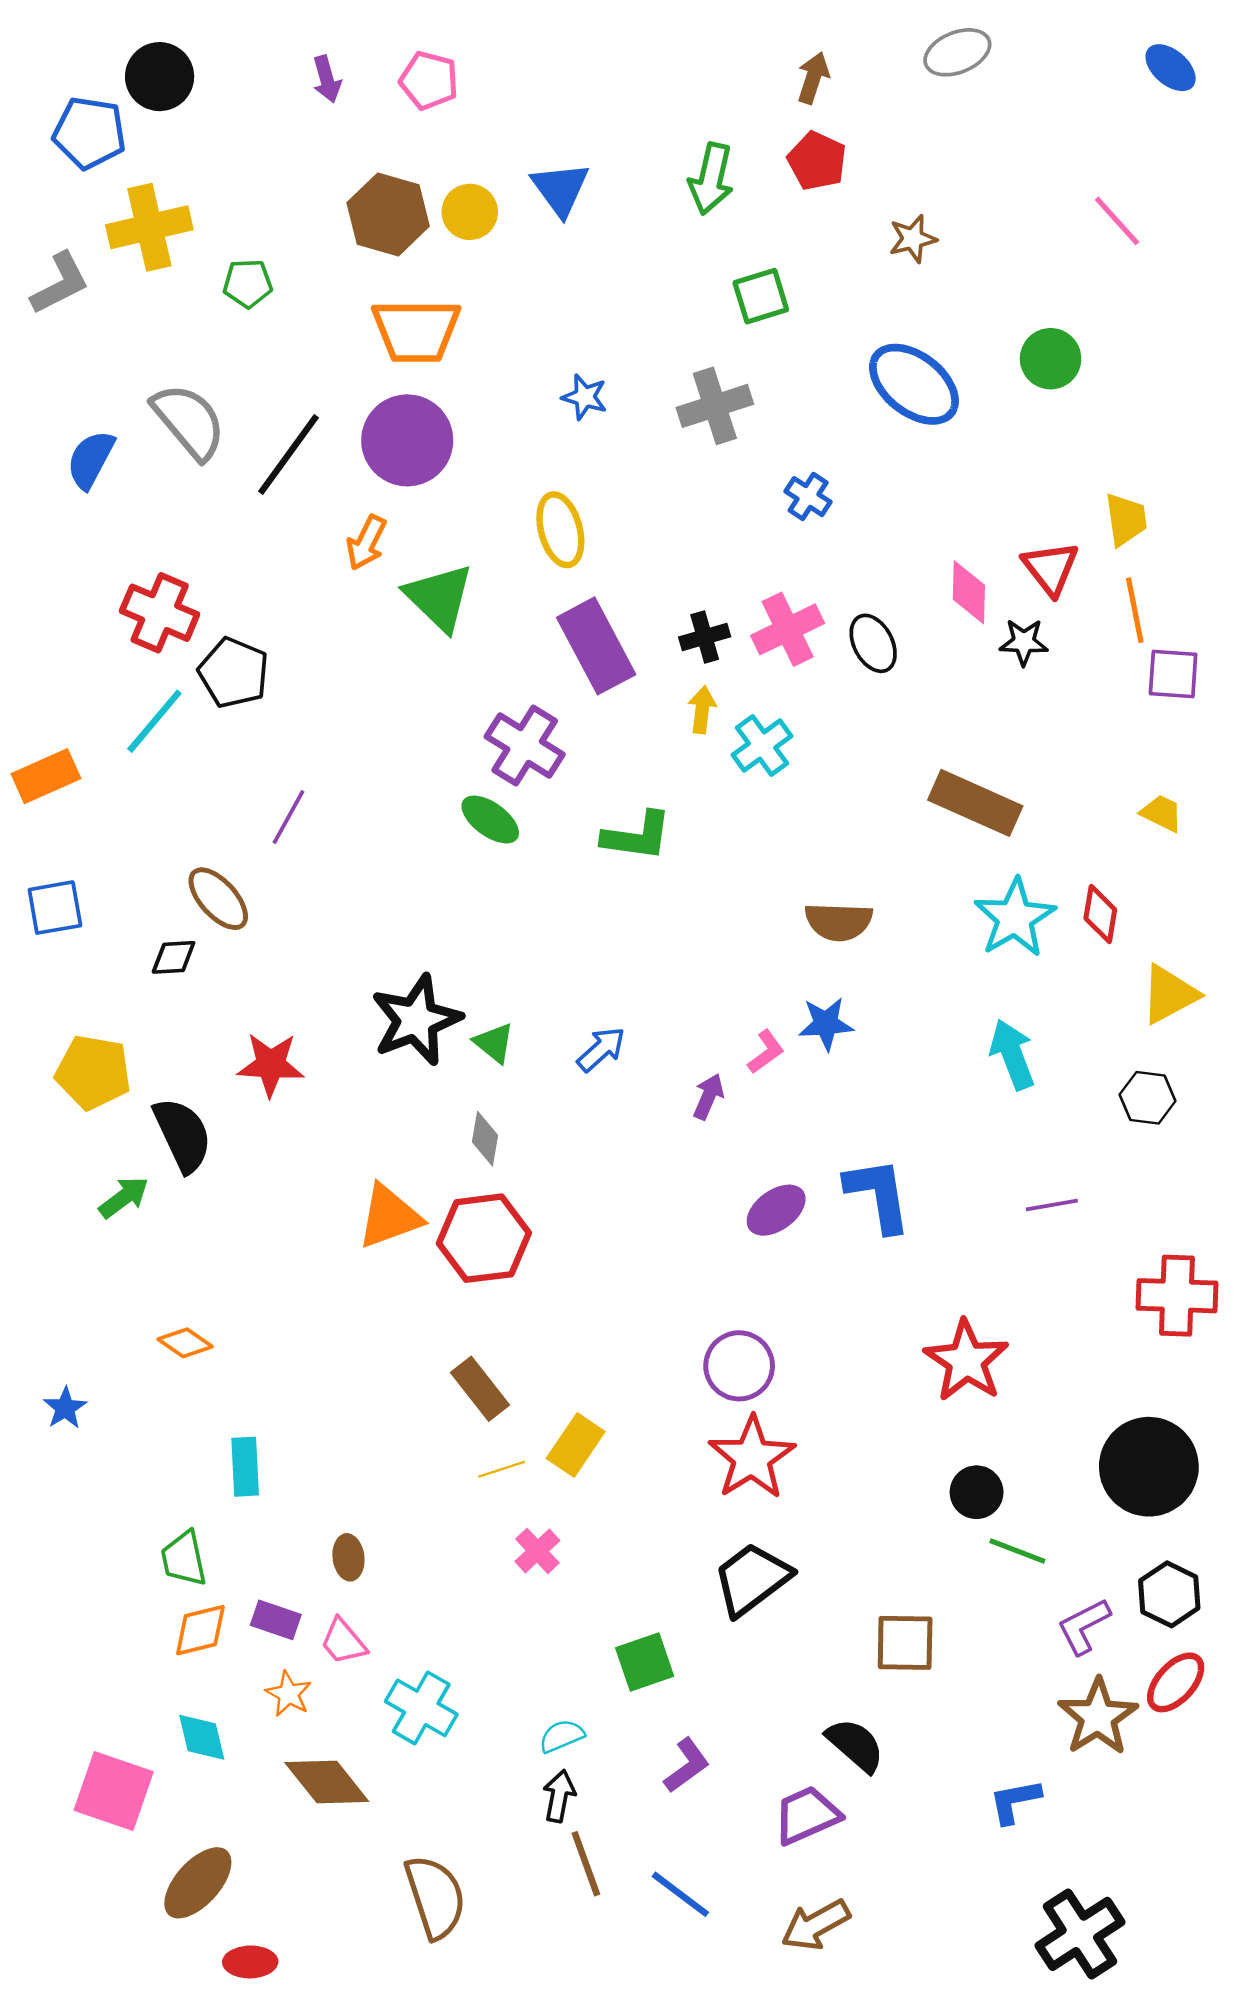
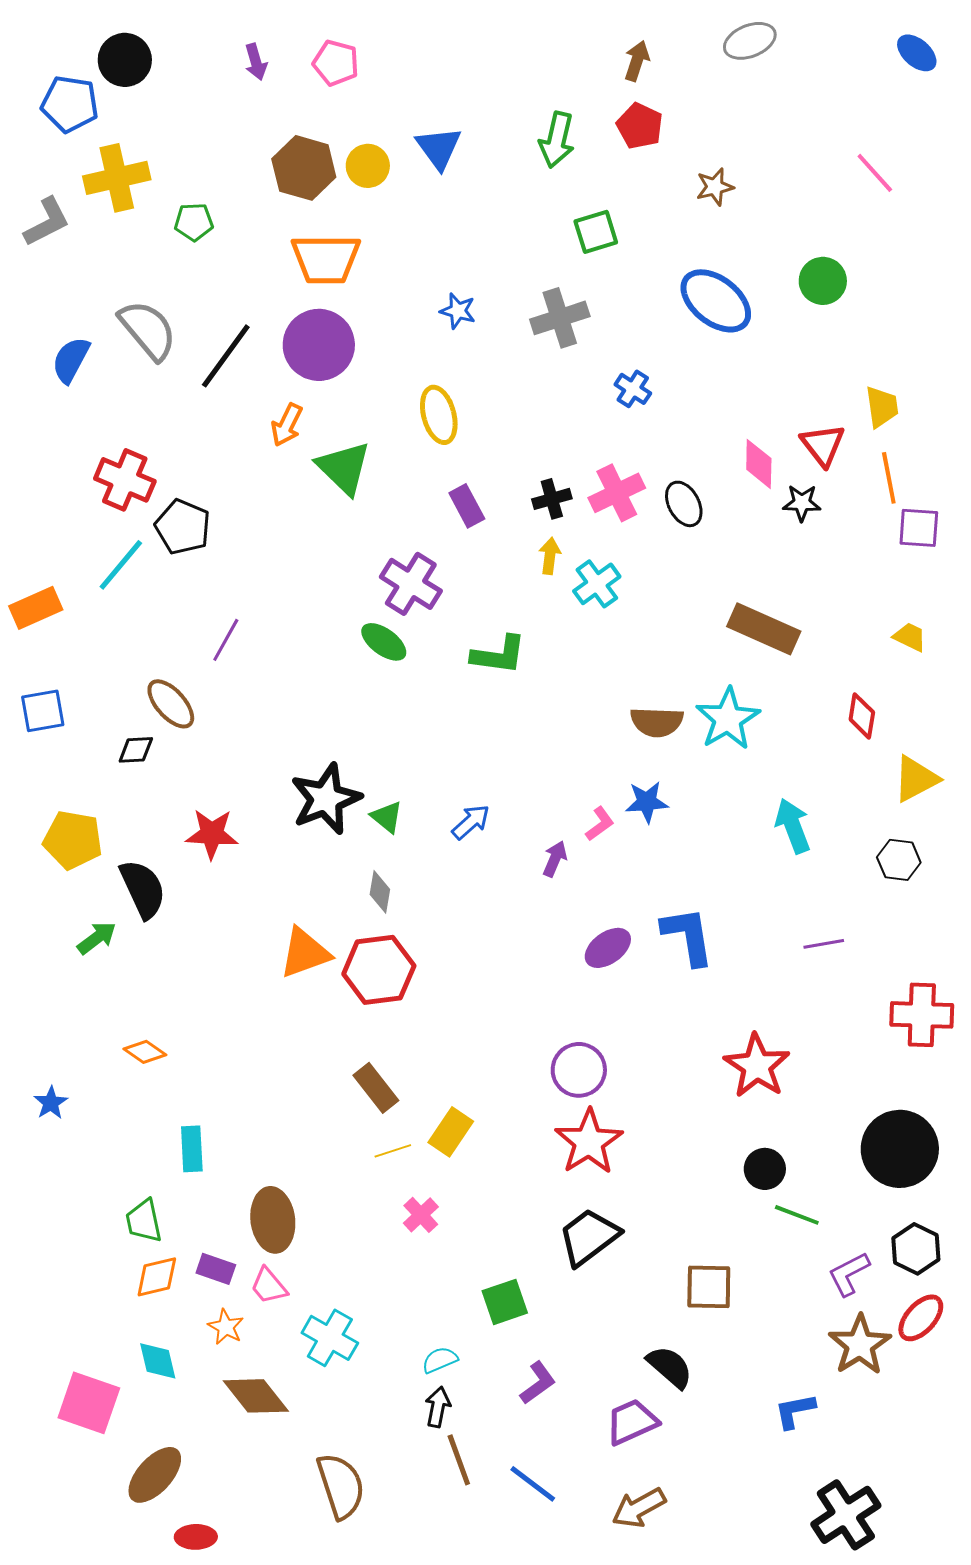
purple rectangle: (596, 646) -> (467, 506), size x0.6
cyan star: (1015, 918) -> (728, 719), moved
brown ellipse: (348, 1557) -> (273, 1220), size x1.8

